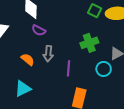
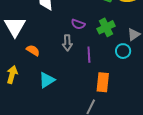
purple semicircle: (39, 30) -> (78, 24), moved
orange semicircle: (28, 59) -> (33, 50), moved

